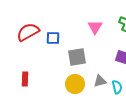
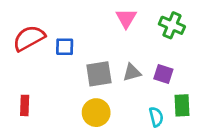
pink triangle: (95, 27) -> (126, 18), moved
gray triangle: (100, 81) -> (132, 73), moved

